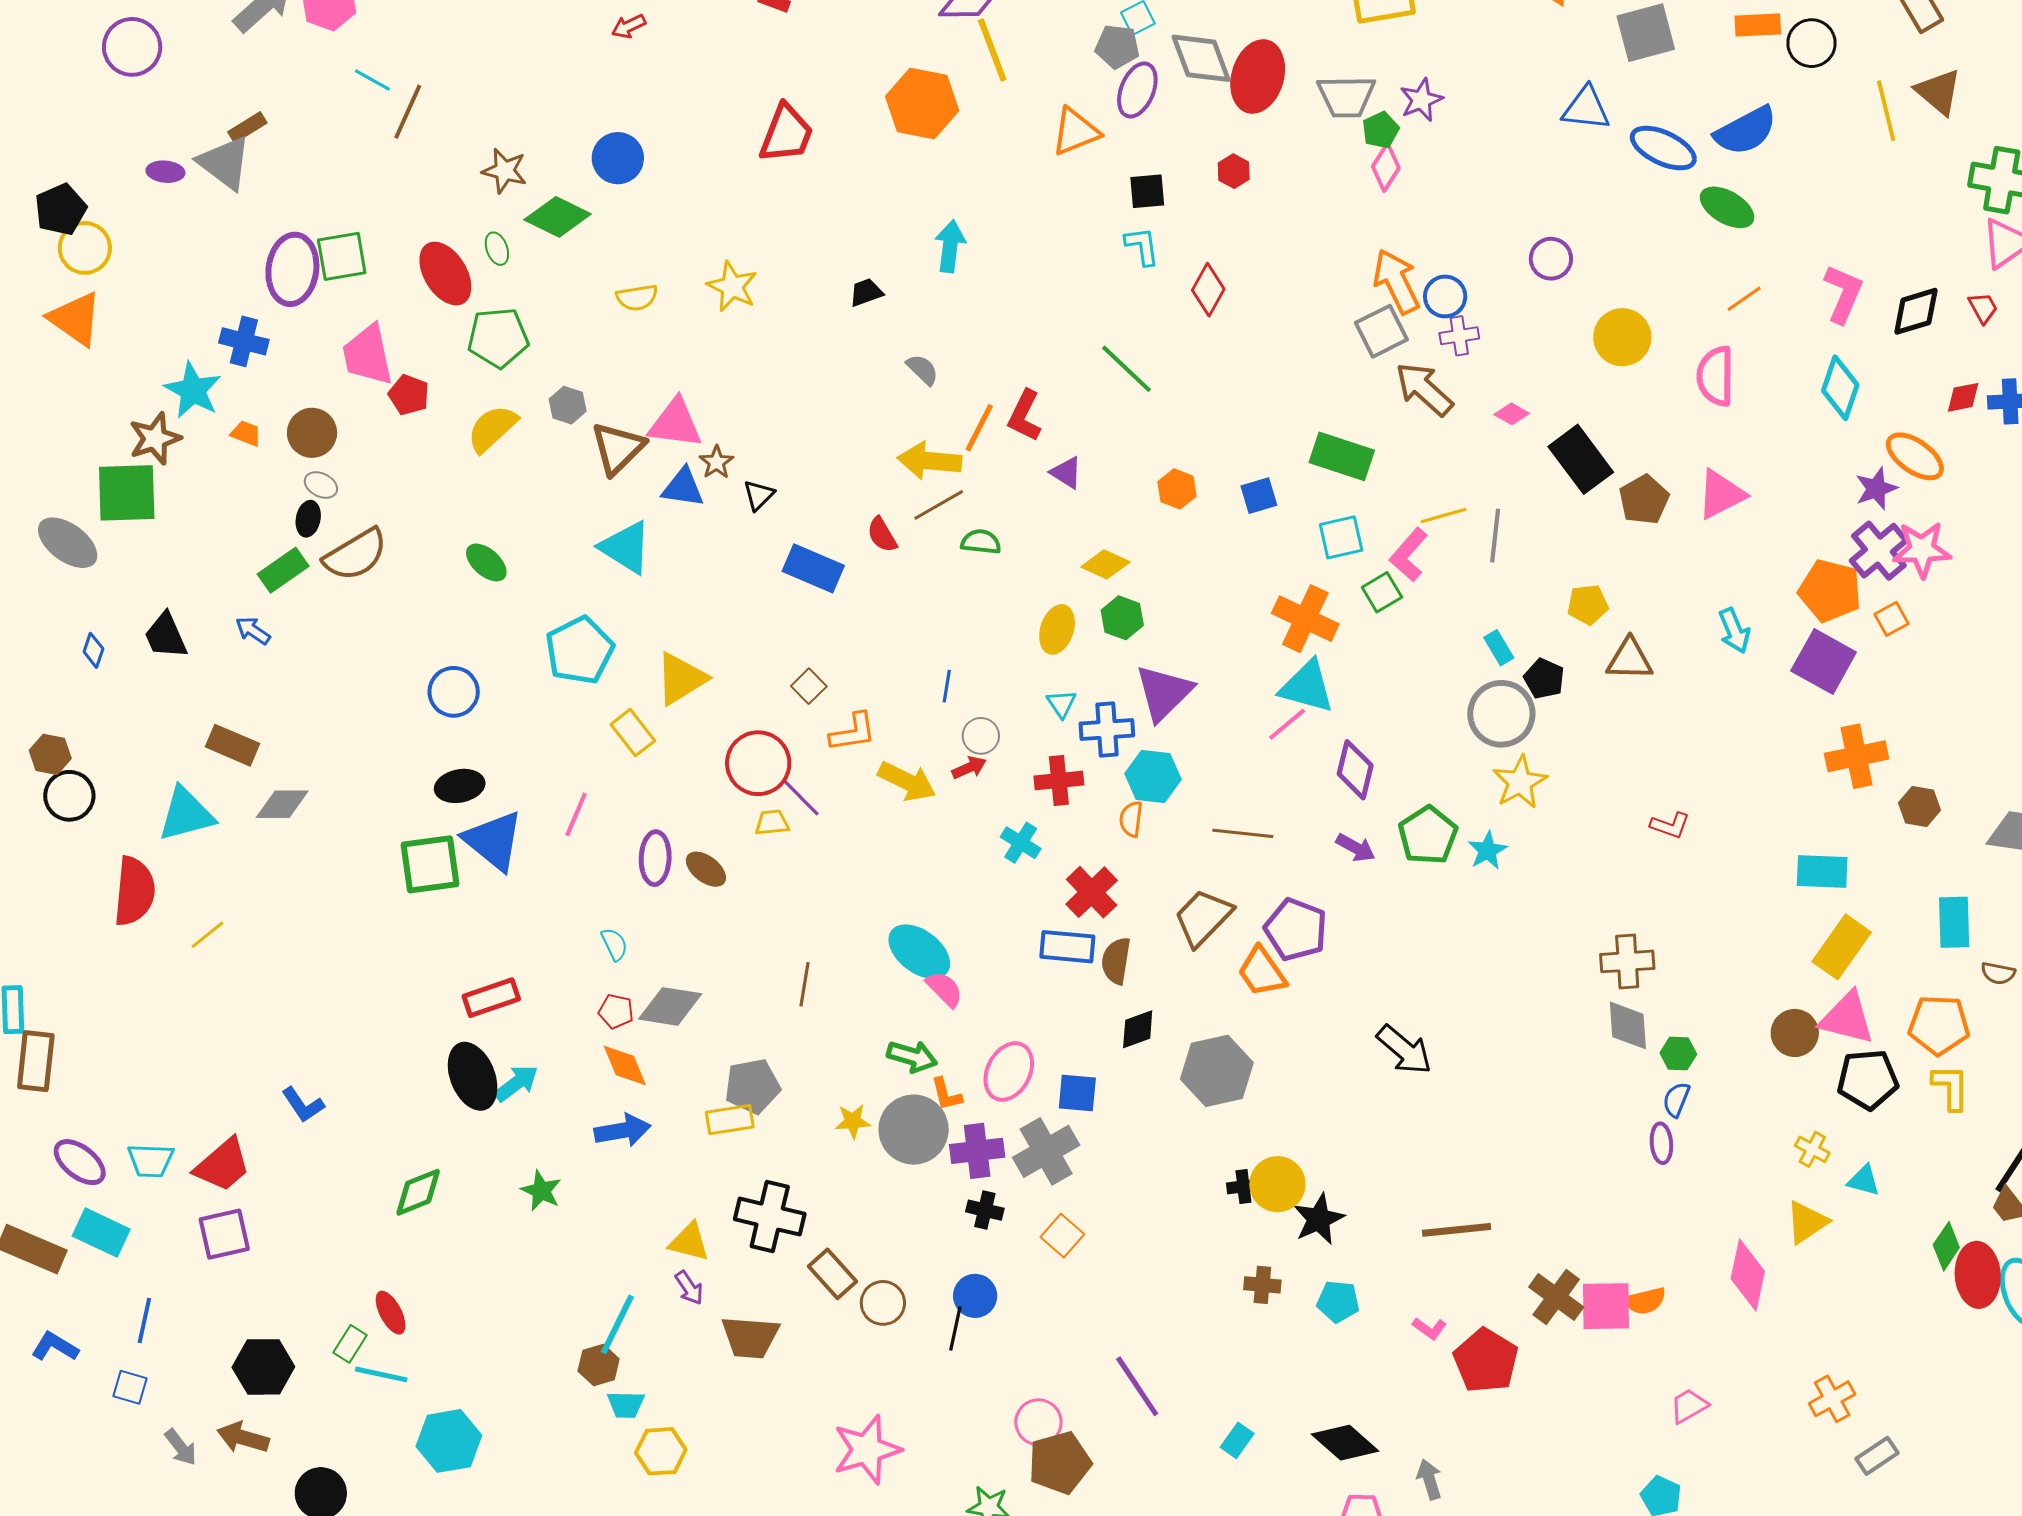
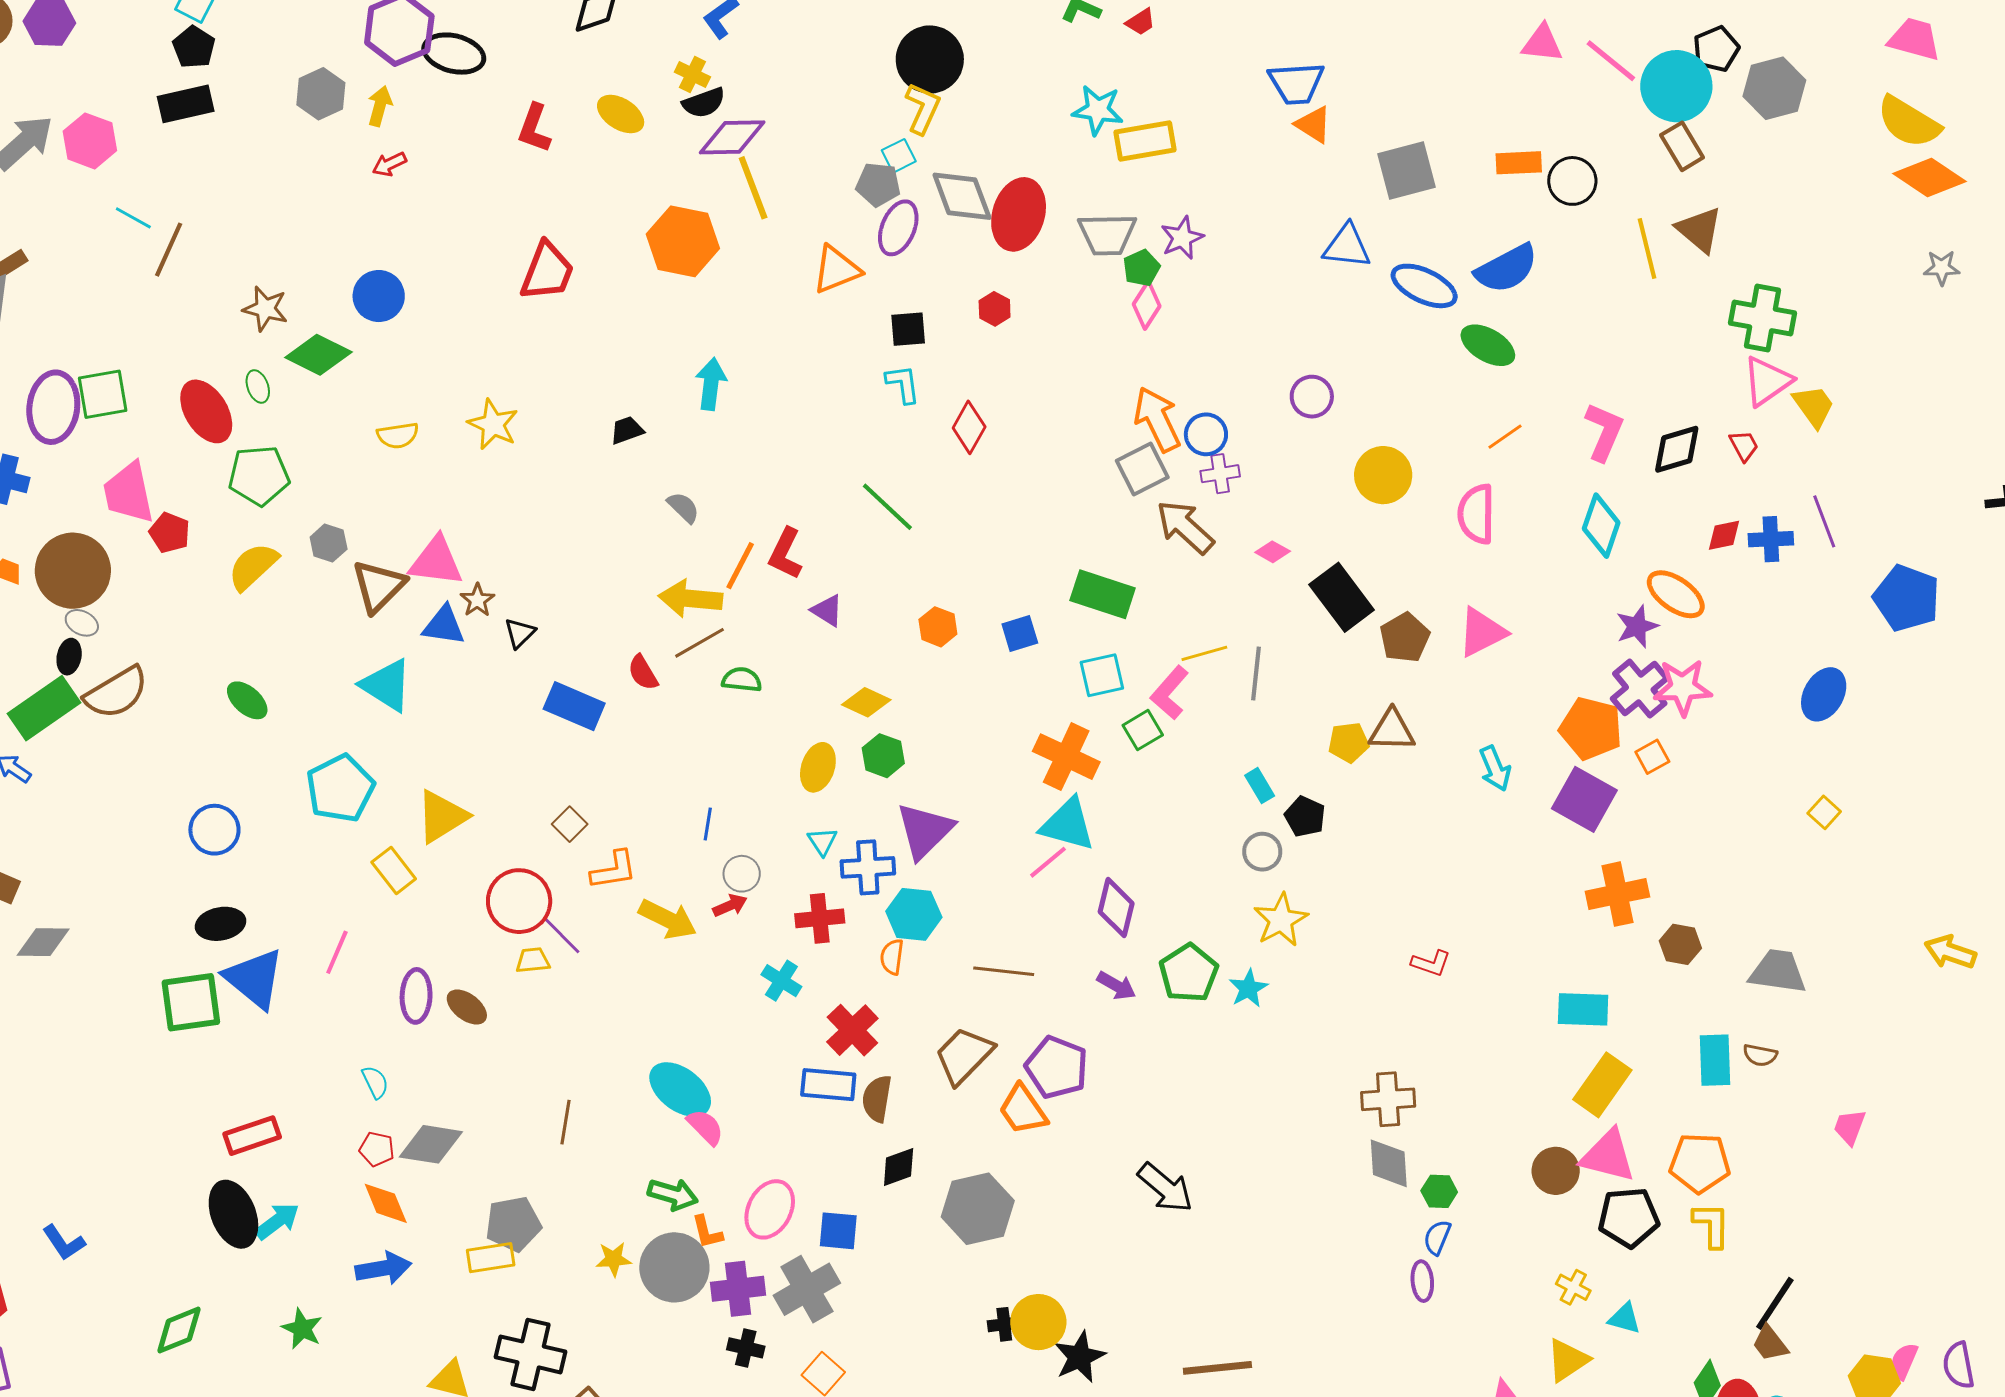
brown circle: (312, 433) -> (73, 571), size x1.5
green rectangle: (283, 570) -> (44, 708), size x1.4
brown triangle: (1630, 659) -> (1392, 730), moved
gray circle: (1501, 714) -> (1262, 852), size x0.6
brown semicircle: (1998, 973) -> (1760, 1055), moved

